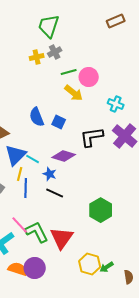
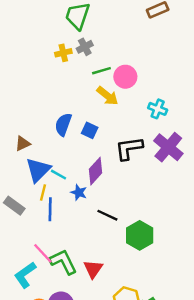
blue semicircle: (37, 117) -> (63, 124), turned 42
purple diamond: (64, 156) -> (96, 171), turned -65
black line: (55, 193) -> (107, 215), moved
red triangle: (62, 238) -> (93, 269), size x0.7

